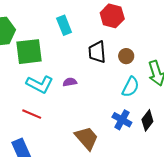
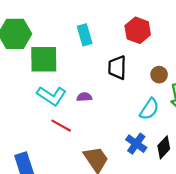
brown circle: (126, 56) -> (159, 75), moved
red line: (32, 114) -> (61, 126), moved

